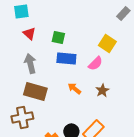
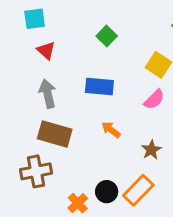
green square: (58, 37) -> (107, 36), moved, turned 32
pink semicircle: (95, 63) -> (154, 99), moved
brown star: (102, 90) -> (151, 150), moved

